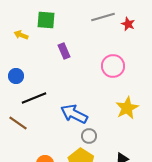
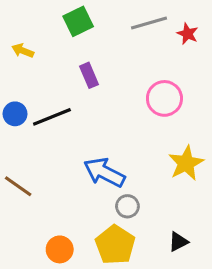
green square: (46, 20) -> (78, 21), moved, turned -30
black line: (34, 98) -> (52, 117), moved

